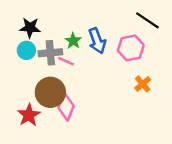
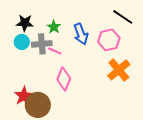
green star: (73, 41) -> (54, 27), moved
orange cross: (143, 84) -> (119, 70), size x1.6
brown circle: (50, 92) -> (38, 105), moved
pink diamond: (66, 107) -> (64, 79), moved

